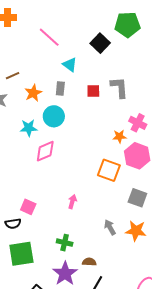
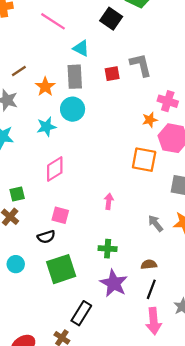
gray rectangle: (60, 88) -> (75, 77), size x1.5
pink diamond: (45, 151) -> (55, 169), moved
brown semicircle: (89, 262) -> (149, 264), moved

